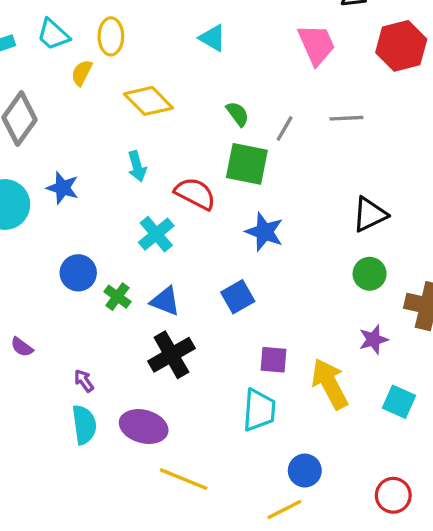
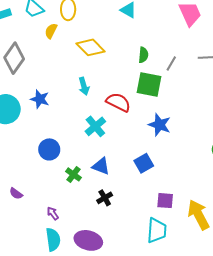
green semicircle: (238, 114) -> (143, 55), turned 42
green cross: (117, 297) -> (74, 174), moved
black cross: (171, 355) -> (105, 198), size x0.6

